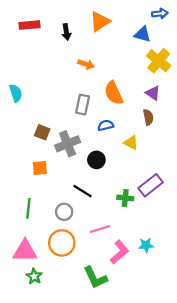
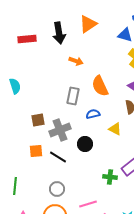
red rectangle: (30, 25) -> (27, 39), moved
black arrow: (66, 32) -> (59, 33), size x1.5
brown square: (42, 132) -> (38, 120), turned -32
black line: (83, 191) -> (58, 157), moved
green line: (28, 208) -> (15, 186), moved

